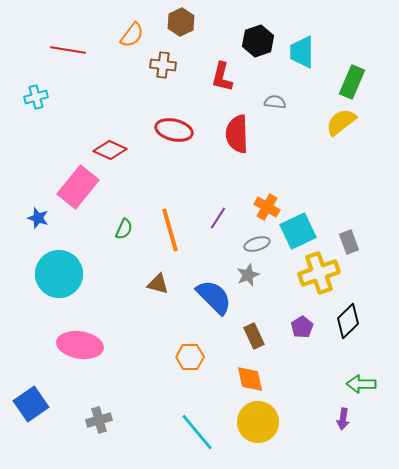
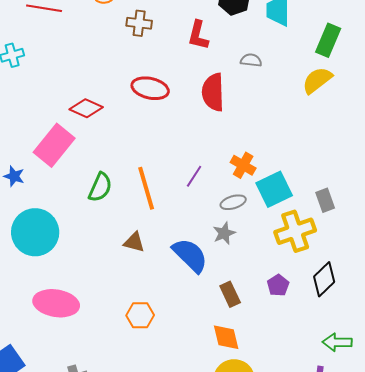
green semicircle: (124, 229) -> (100, 187), size x1.4
orange hexagon: (190, 357) -> (140, 315), moved

